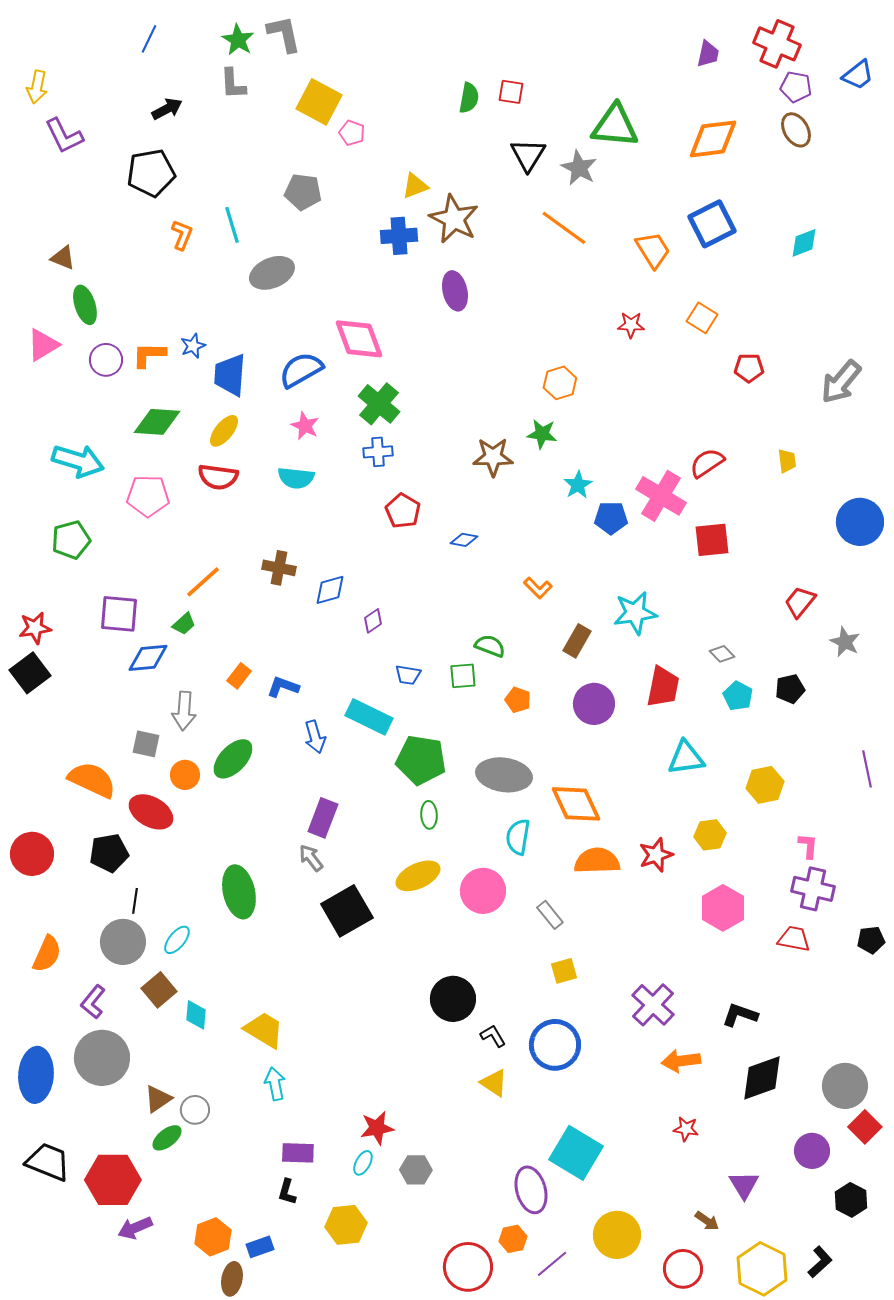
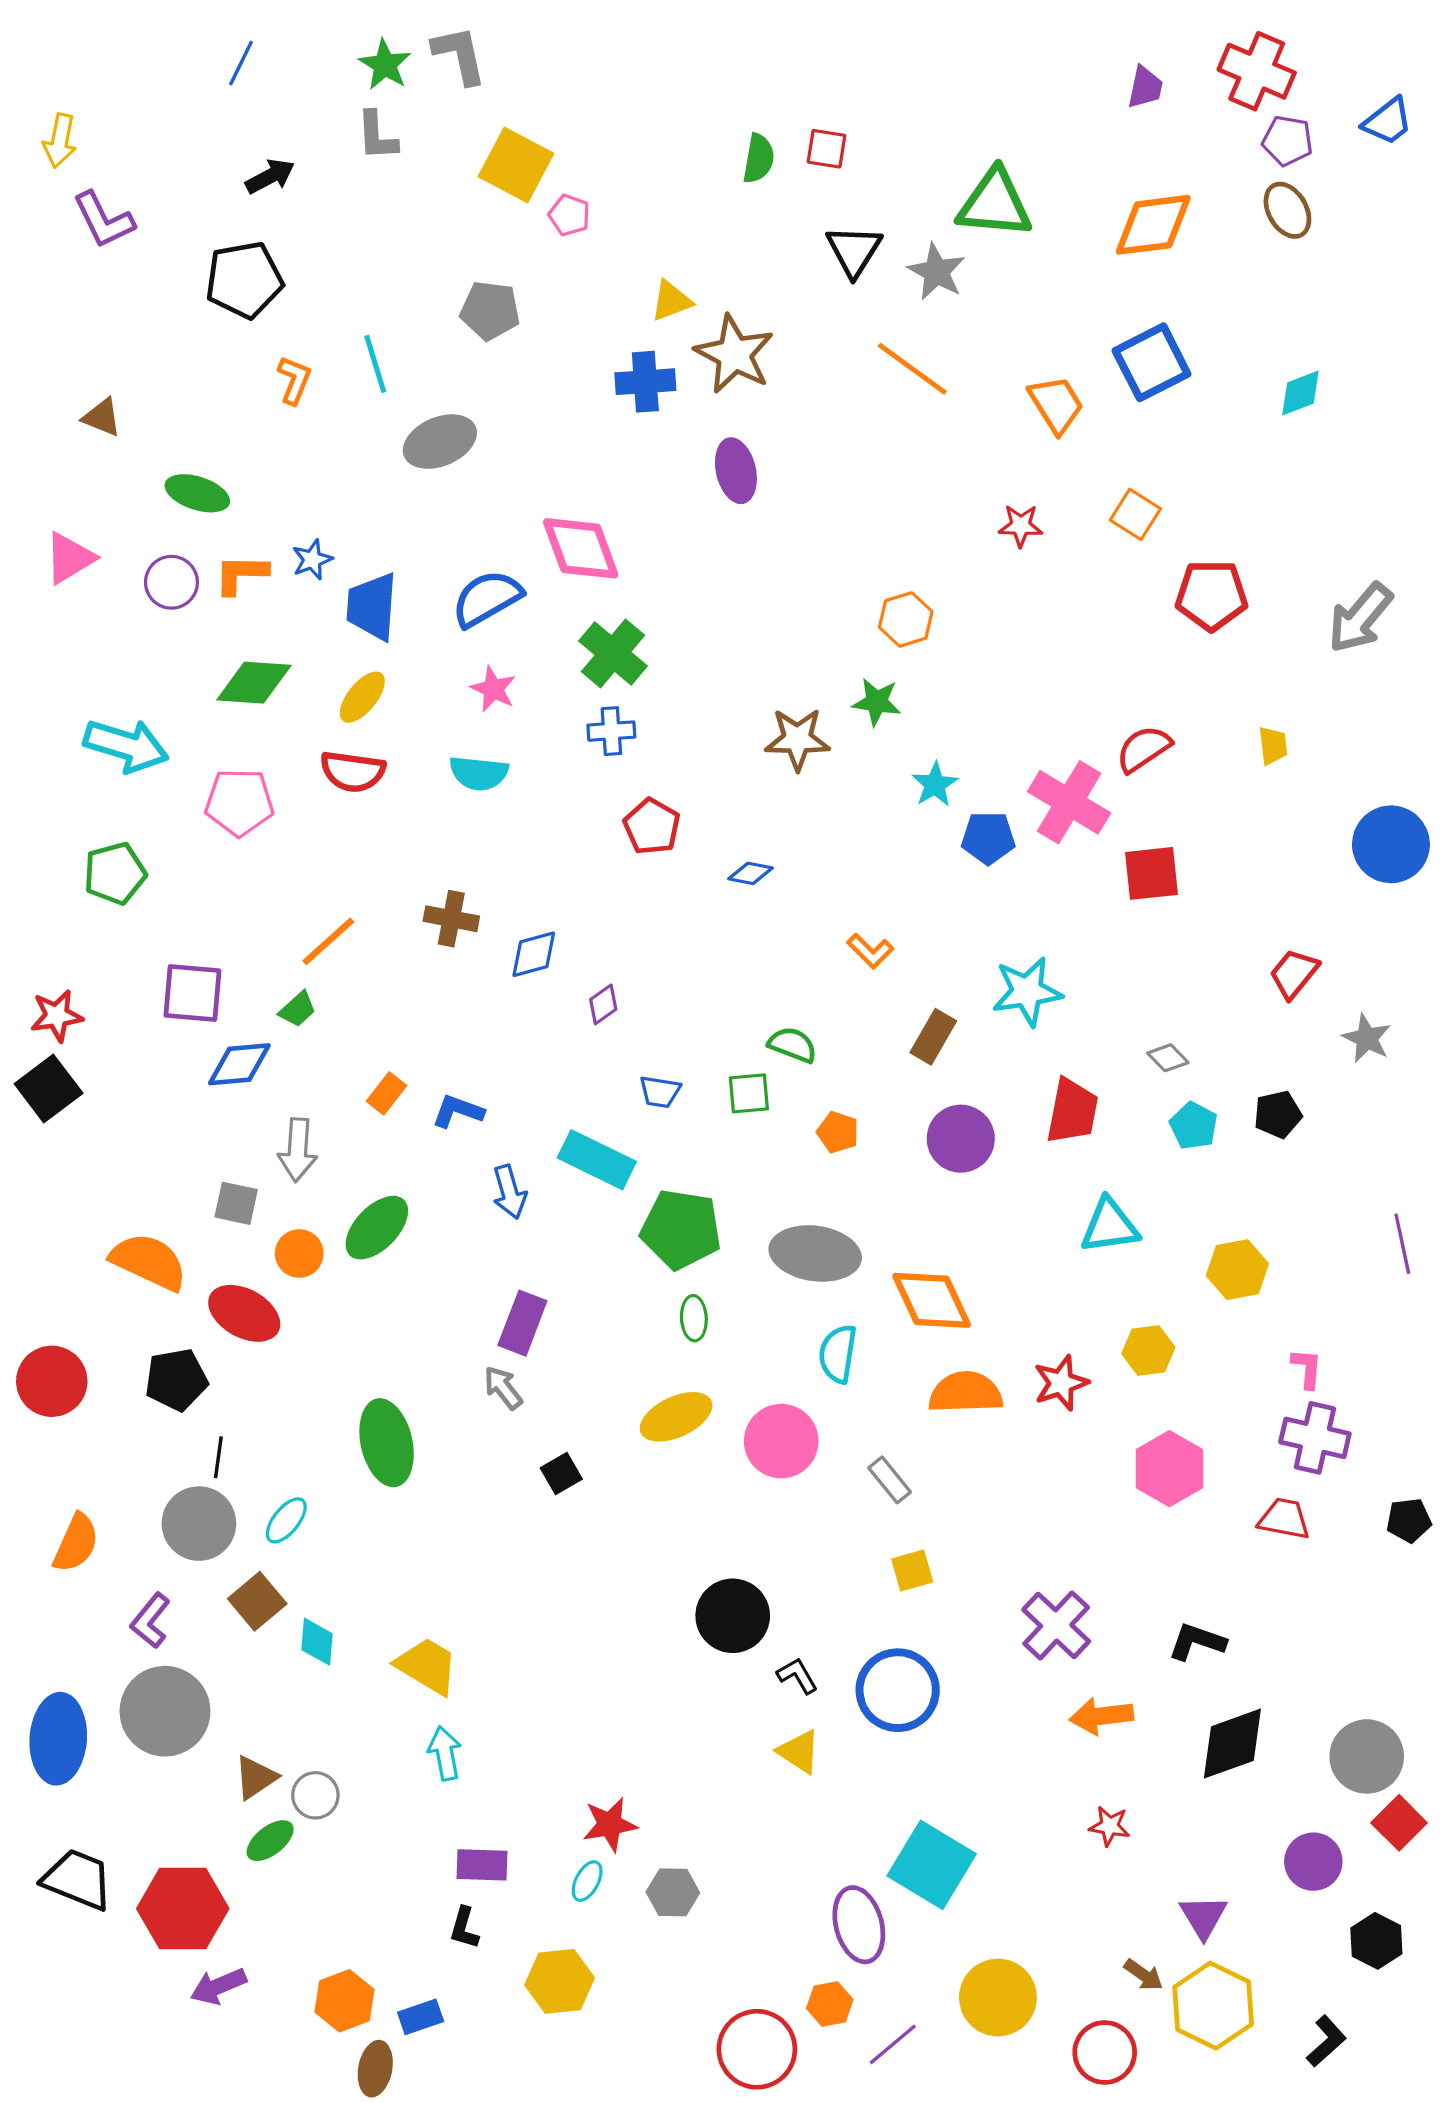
green ellipse: (85, 305) -> (197, 493), moved, turned -54
red pentagon: (749, 368) -> (1211, 595), size x1.5
black square: (347, 911) -> (561, 1473), size x0.5
yellow hexagon: (762, 1269) -> (1213, 2006), moved

